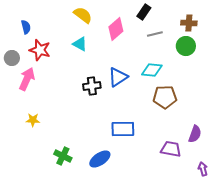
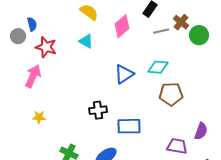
brown cross: (189, 23) -> (181, 22), moved, turned 35
green circle: (186, 46) -> (199, 35), moved
gray circle: (12, 58) -> (18, 36), moved
black cross: (92, 86) -> (98, 110), moved

